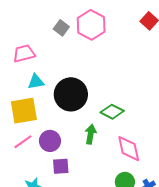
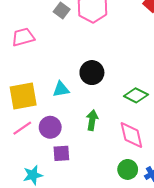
cyan triangle: (36, 82) -> (61, 89), moved
black circle: (71, 94) -> (92, 73), moved, size x0.7
green diamond: (112, 112) -> (136, 95), moved

